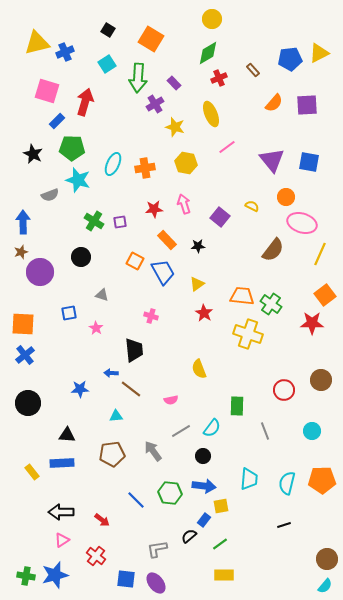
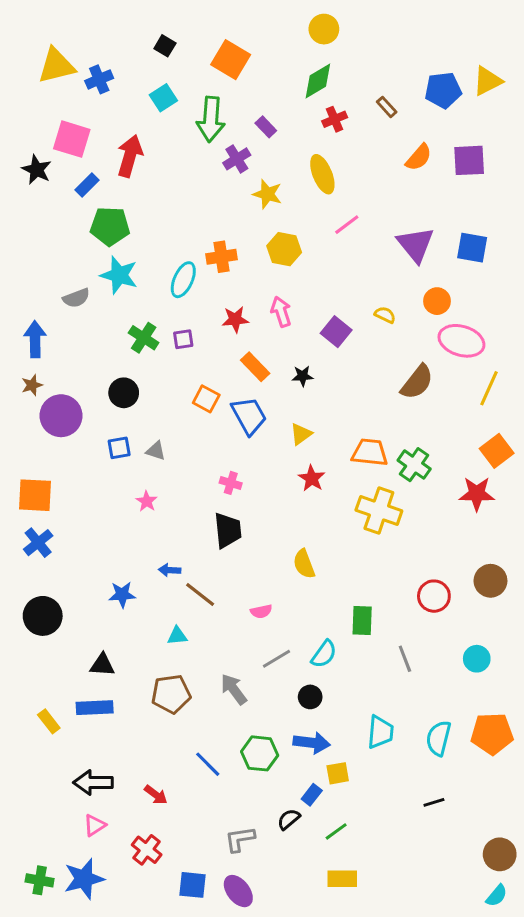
black star: (33, 154) -> (37, 170), moved
cyan ellipse: (113, 164) -> (183, 280), moved
blue square: (69, 313) -> (119, 448), moved
black trapezoid: (134, 350) -> (228, 530), moved

